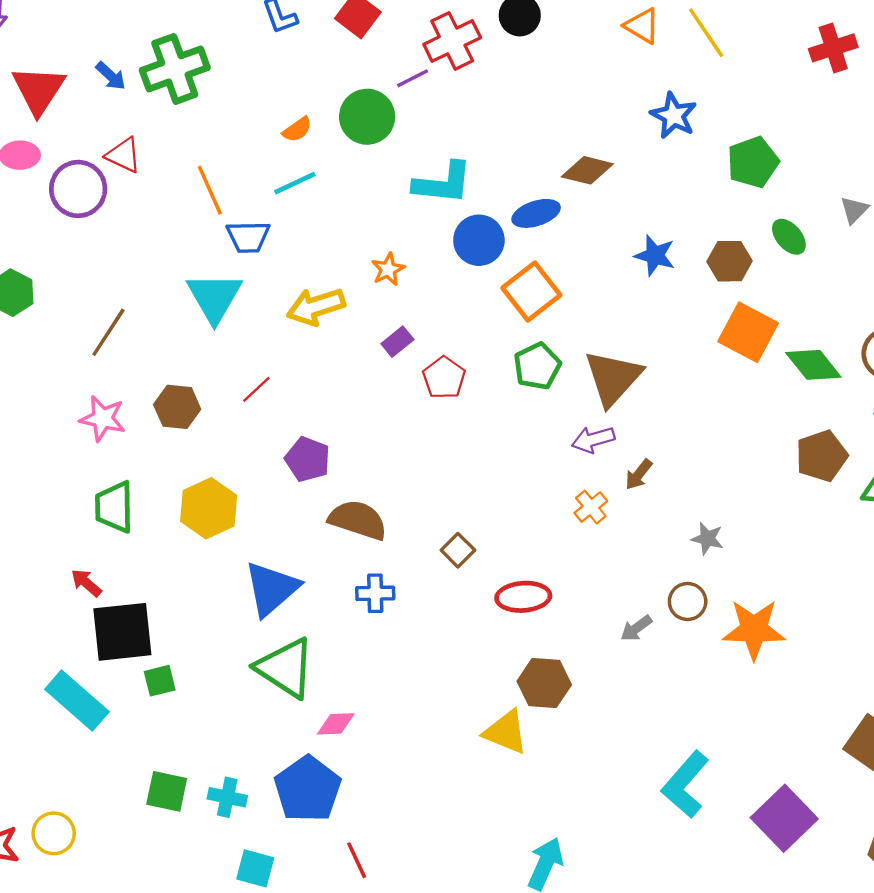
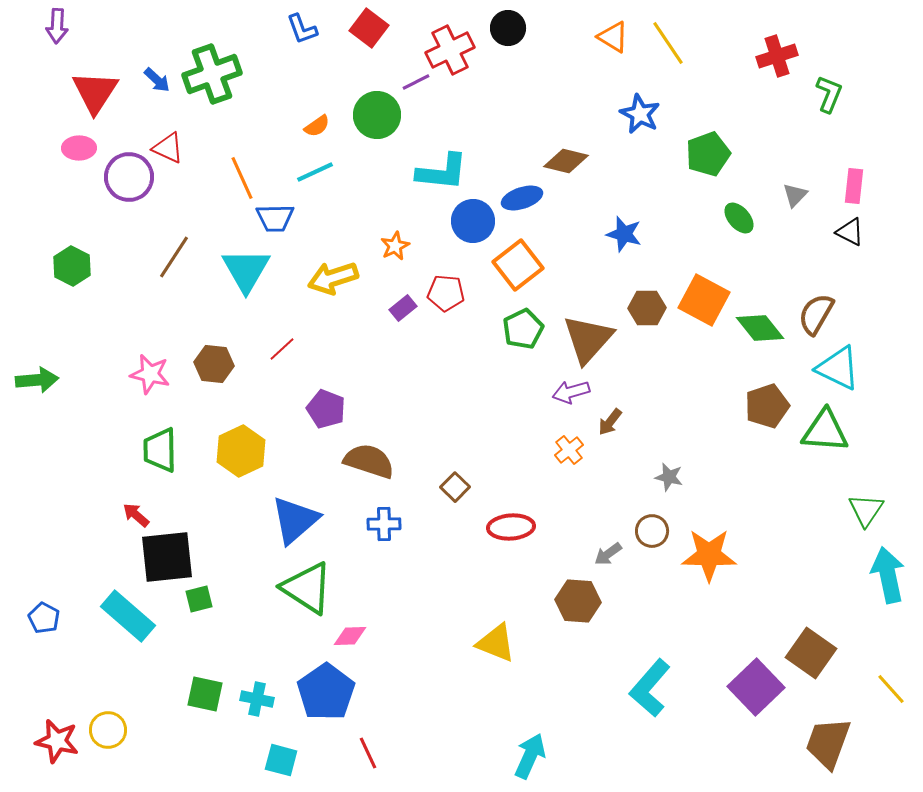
brown hexagon: (730, 261) -> (647, 308), moved
brown line: (108, 332) -> (174, 257), moved
red pentagon: (444, 378) -> (446, 293), moved, turned -30
brown hexagon: (544, 683) -> (578, 601), moved
purple square: (784, 818) -> (756, 687), moved

